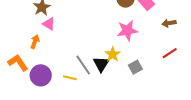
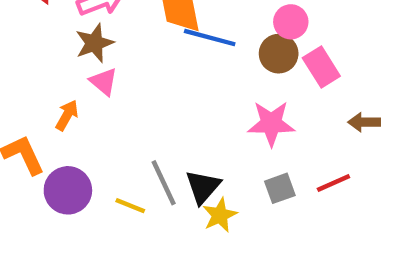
red line: (170, 53) -> (333, 183), moved
yellow star: (113, 54) -> (220, 215), moved
gray square: (135, 67) -> (280, 188), moved

